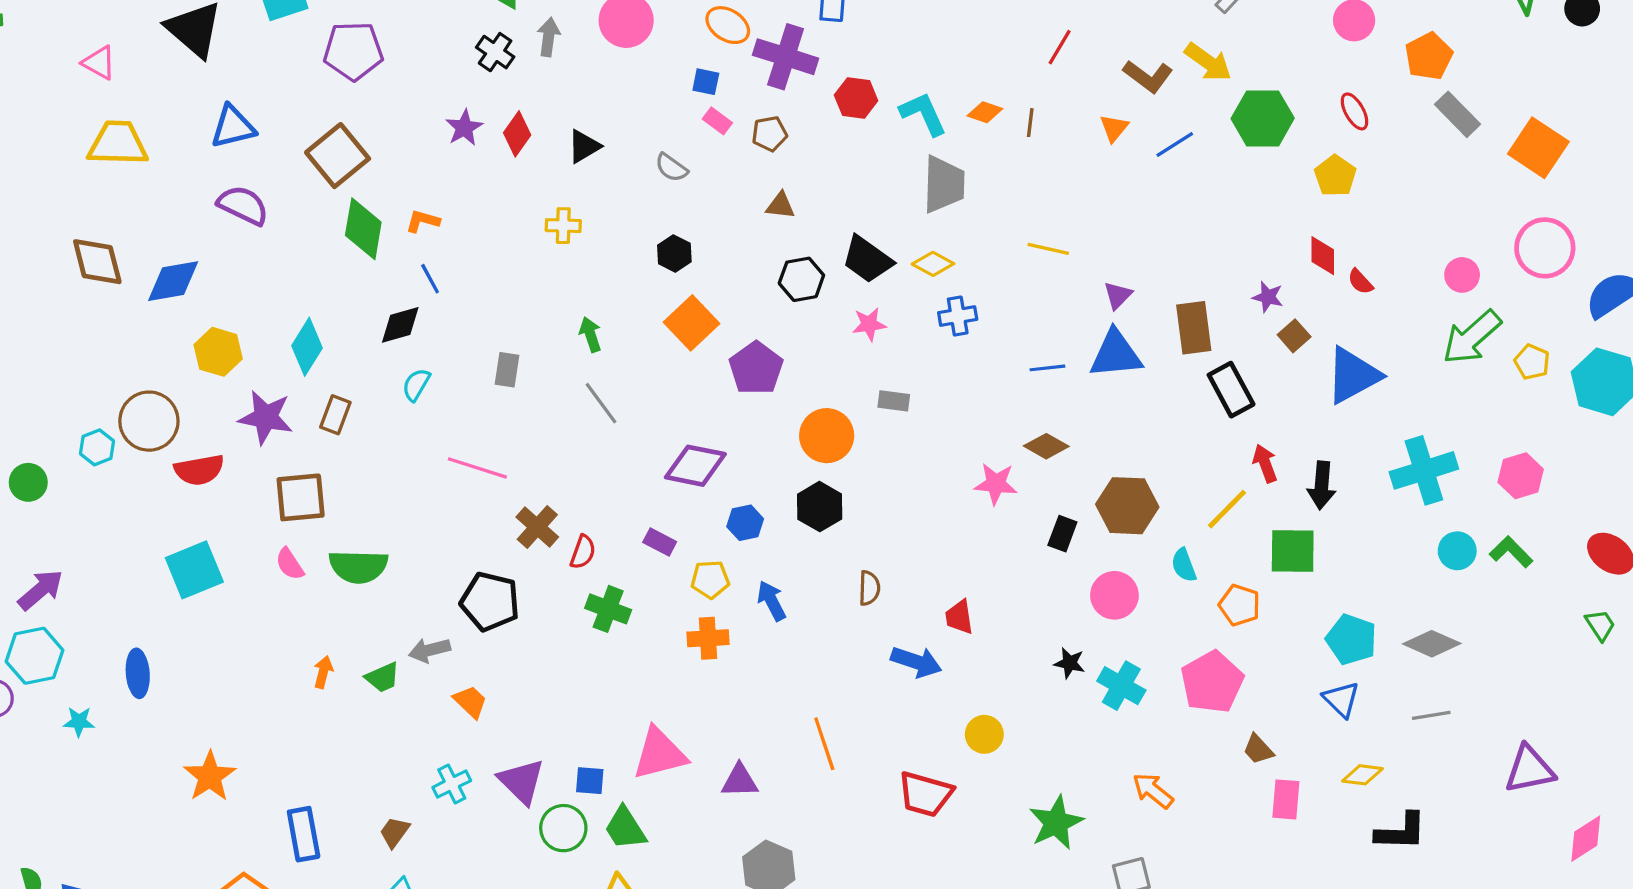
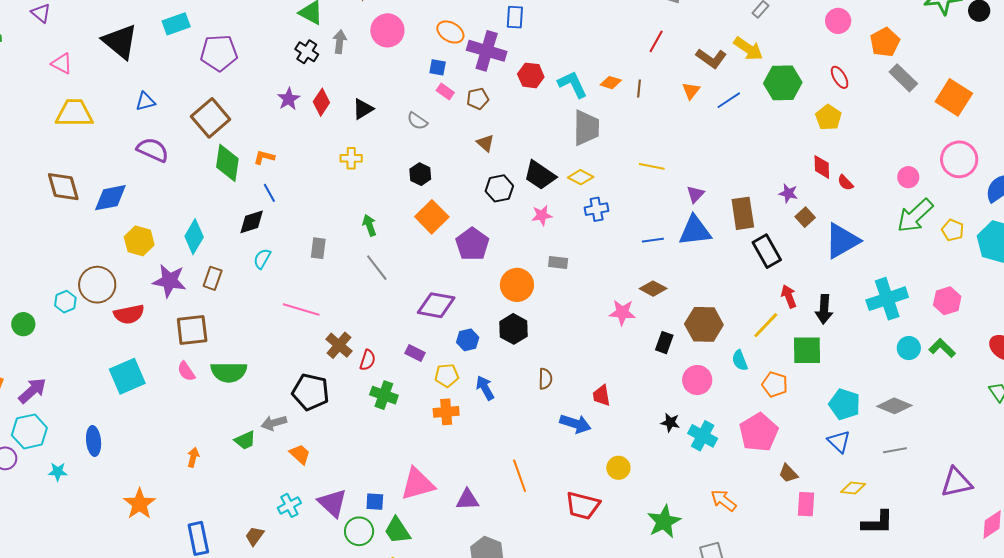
blue triangle: (233, 127) -> (145, 101), size x0.7
brown triangle: (780, 206) -> (485, 143), turned 36
orange arrow: (323, 672) -> (193, 457), moved

